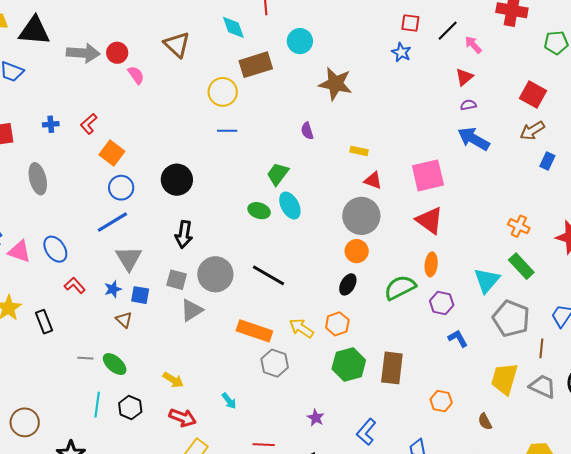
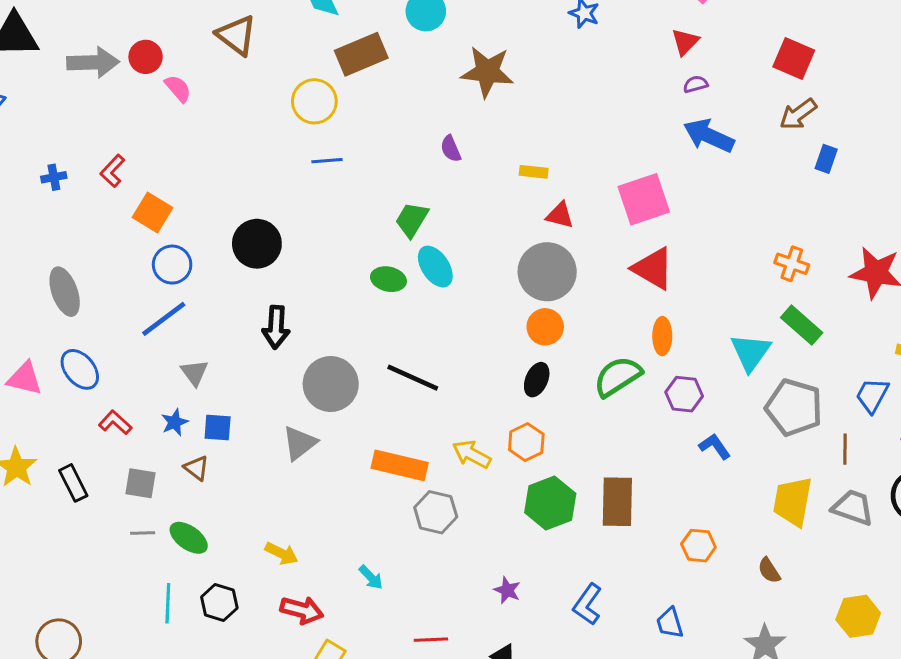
gray ellipse: (38, 179) -> (65, 292), moved
gray triangle: (129, 258) -> (195, 373), size x0.7
gray square: (177, 280) -> (141, 483), moved

